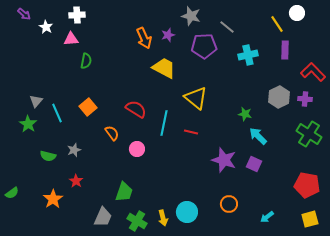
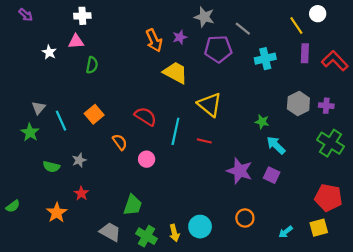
white star: (46, 27) -> (49, 52), moved
red L-shape: (313, 72) -> (335, 61), moved
gray trapezoid: (103, 217) -> (110, 232), turned -85
yellow square: (310, 219) -> (319, 228), moved

